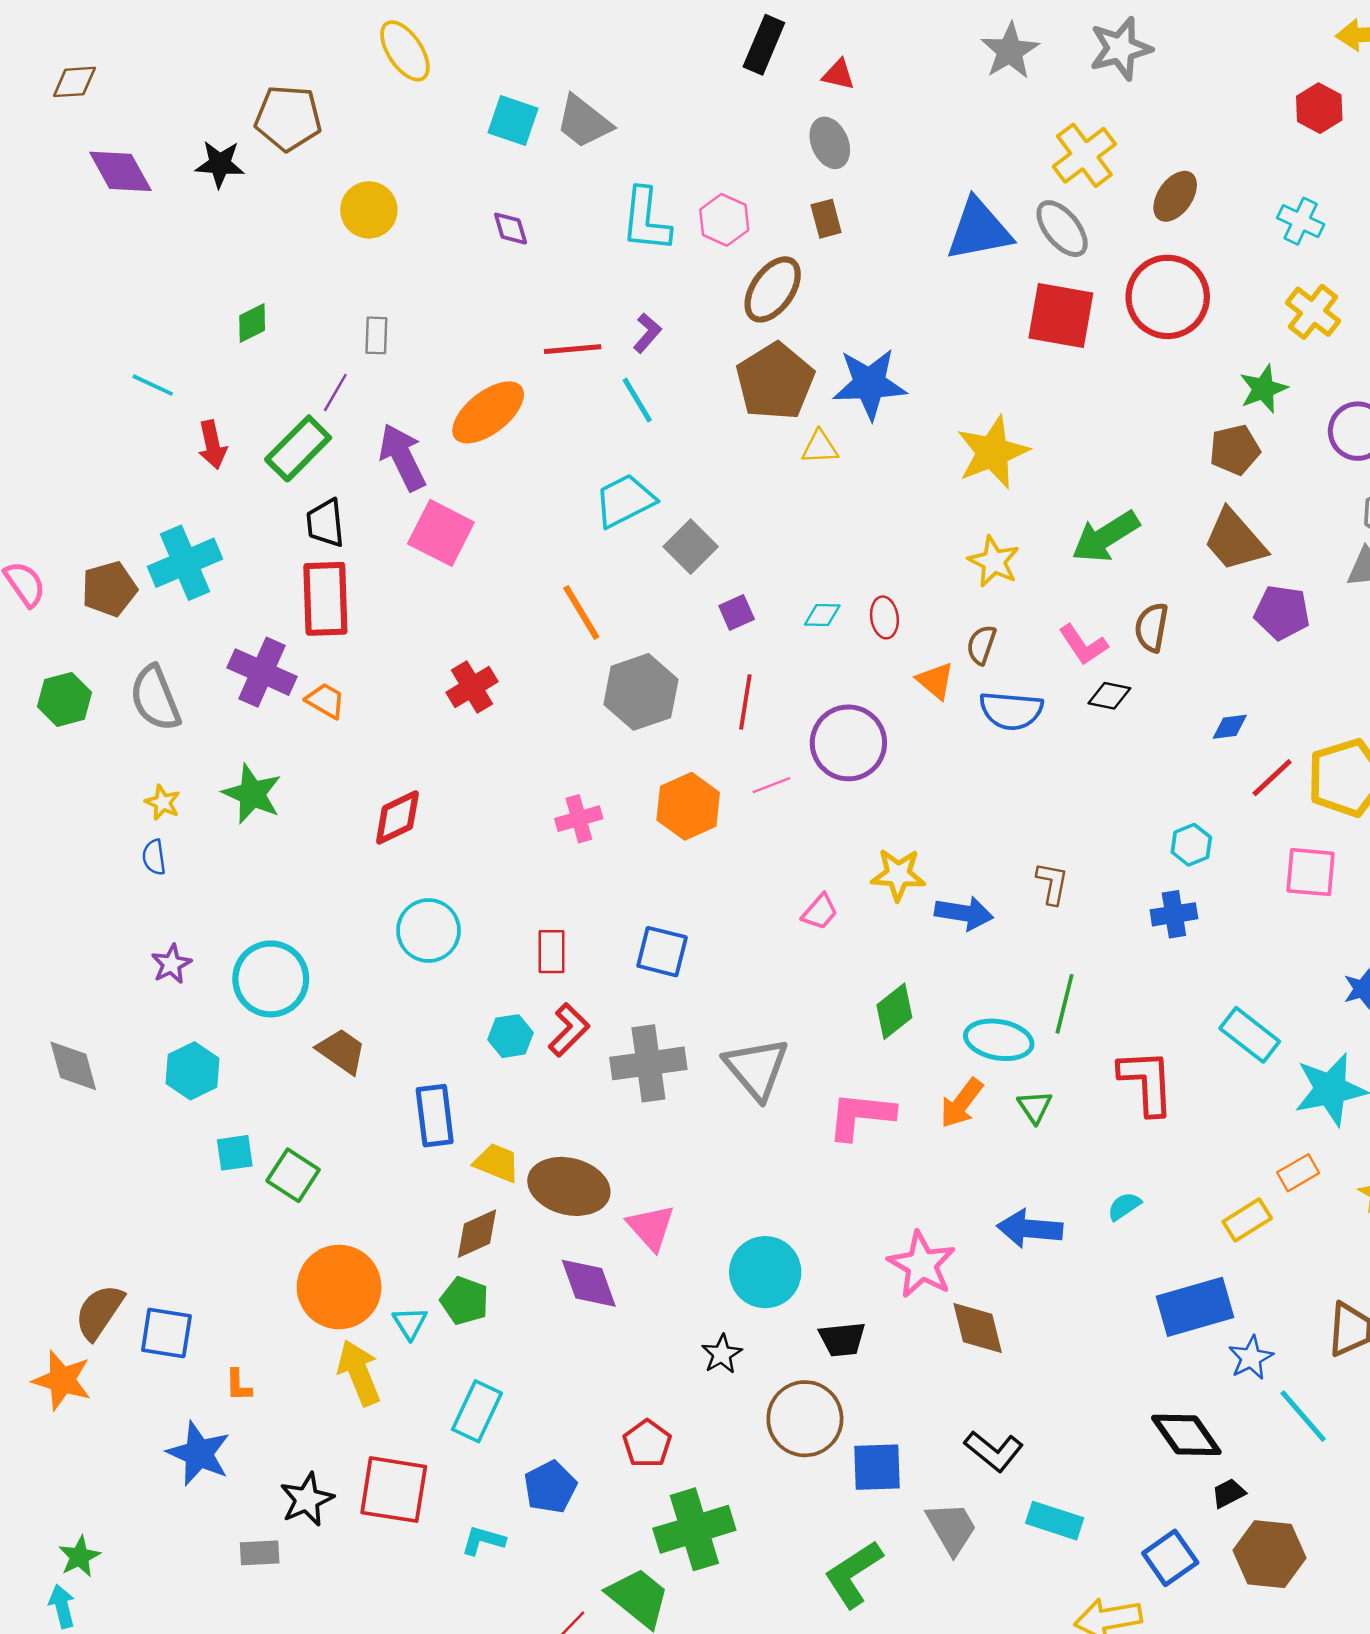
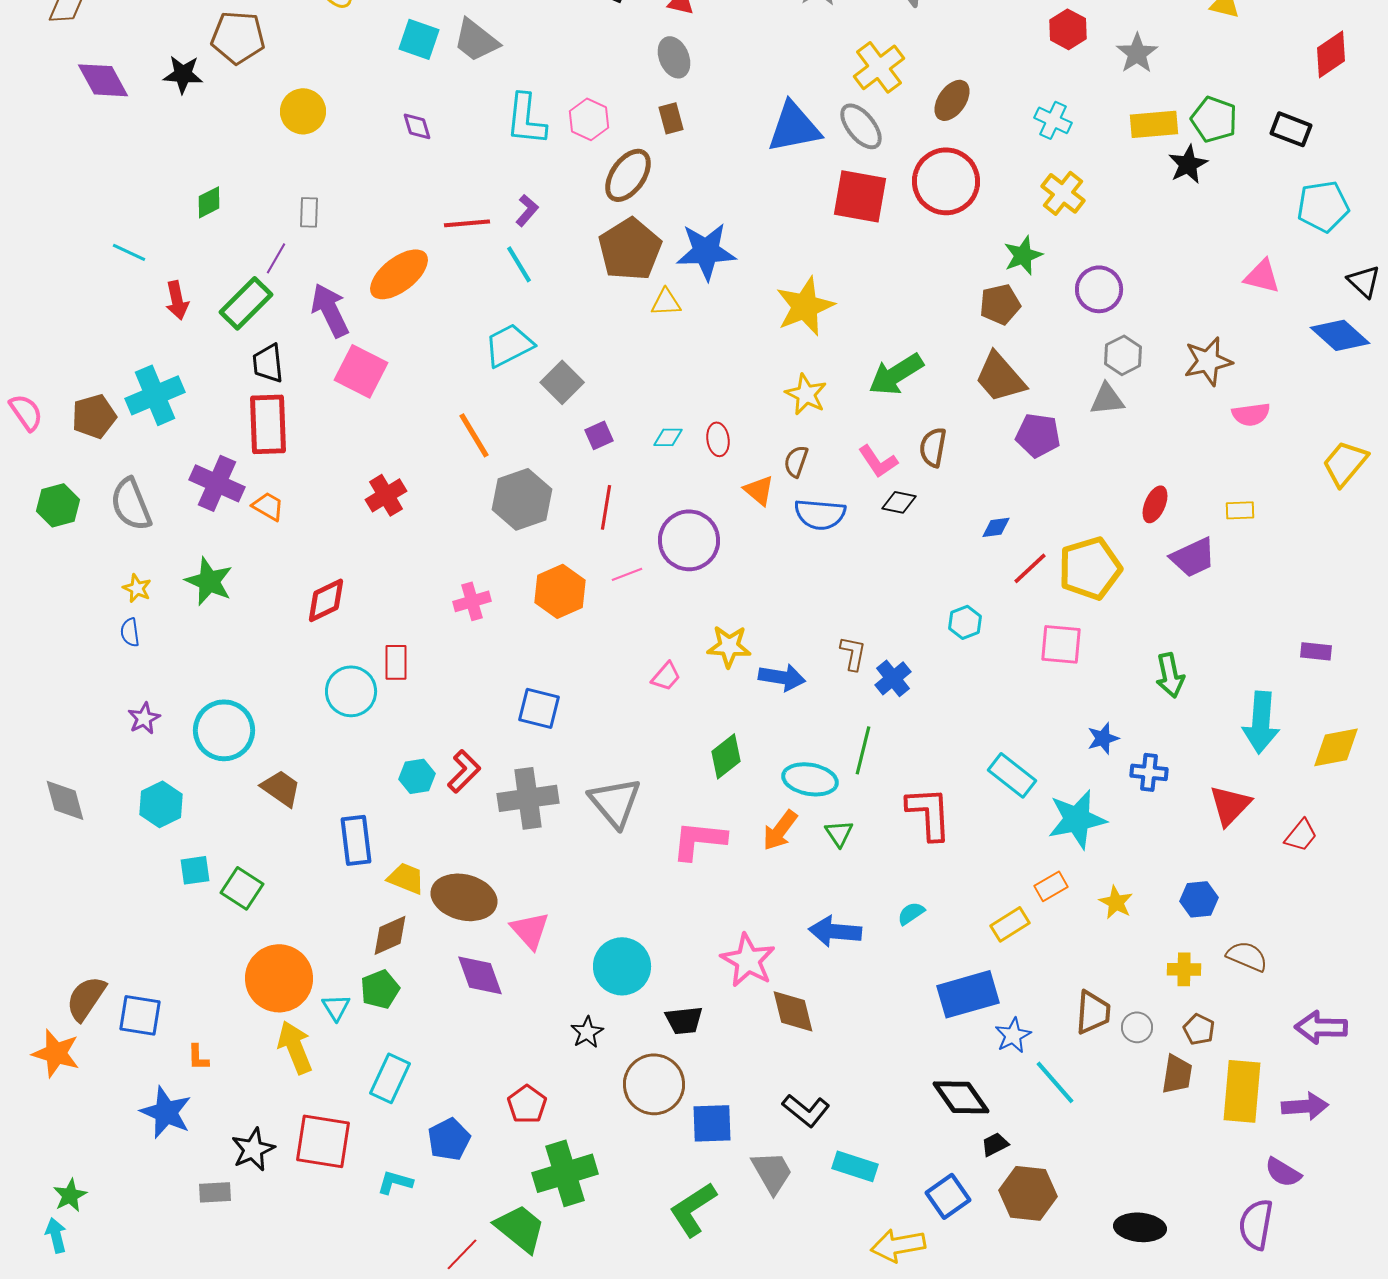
blue cross: (1174, 914) -> (893, 678), moved, turned -30
red rectangle: (552, 952) -> (396, 662), moved
green pentagon: (465, 1301) -> (380, 989), turned 30

